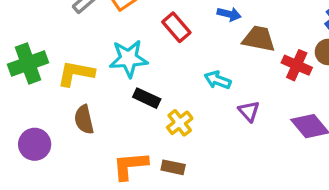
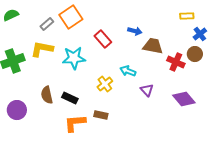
yellow L-shape: (76, 73) -> (42, 49), moved
black rectangle: (147, 98) -> (70, 98), moved
yellow cross: (180, 123) -> (105, 84), moved
brown rectangle: (173, 167) -> (101, 115), moved

